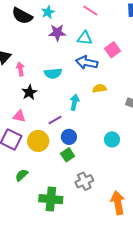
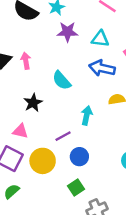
pink arrow: (20, 69) -> (26, 61), moved
cyan semicircle: (53, 73) -> (62, 80), turned 54
green square: (68, 155) -> (76, 188), moved
green semicircle: (22, 175) -> (12, 191), moved

